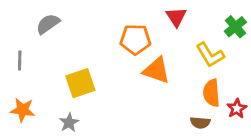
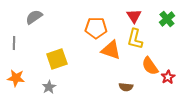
red triangle: (176, 17) -> (134, 16), moved
yellow L-shape: (210, 55) -> (135, 39), moved, turned 45
orange semicircle: (211, 93) -> (150, 66), turned -30
brown semicircle: (200, 123) -> (126, 87), moved

